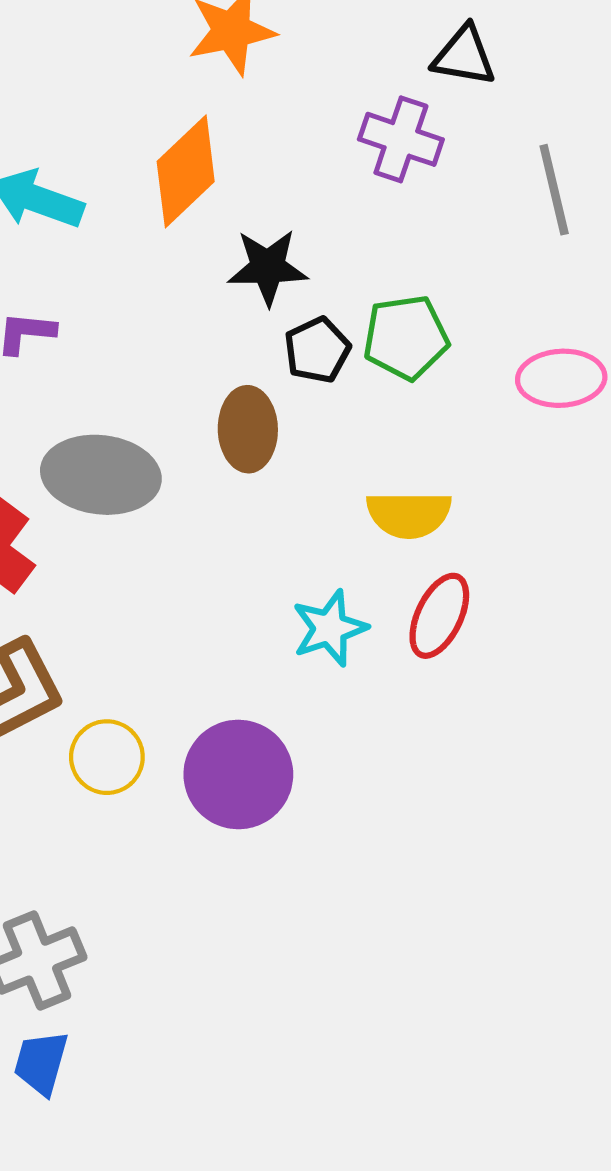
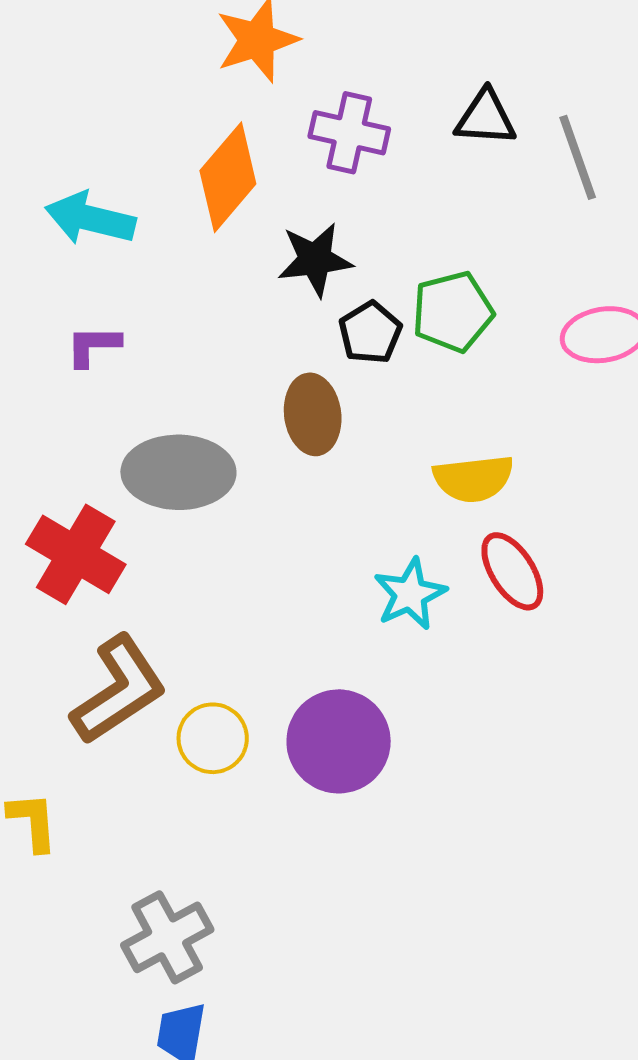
black triangle: (464, 56) -> (485, 118), moved
purple cross: (401, 139) -> (349, 133), moved
red ellipse: (439, 616) -> (512, 571), turned -52

